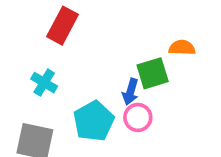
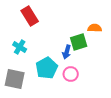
red rectangle: (62, 26) -> (30, 16), turned -60
pink circle: (138, 117) -> (71, 74), moved

